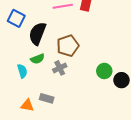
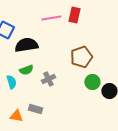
black semicircle: (37, 34) -> (26, 45), turned 60
brown pentagon: (68, 46) -> (81, 57), moved

